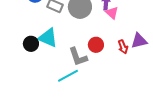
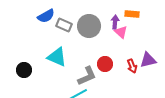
black circle: (31, 44) -> (24, 70), moved
gray L-shape: (78, 57) -> (87, 76), turned -95

